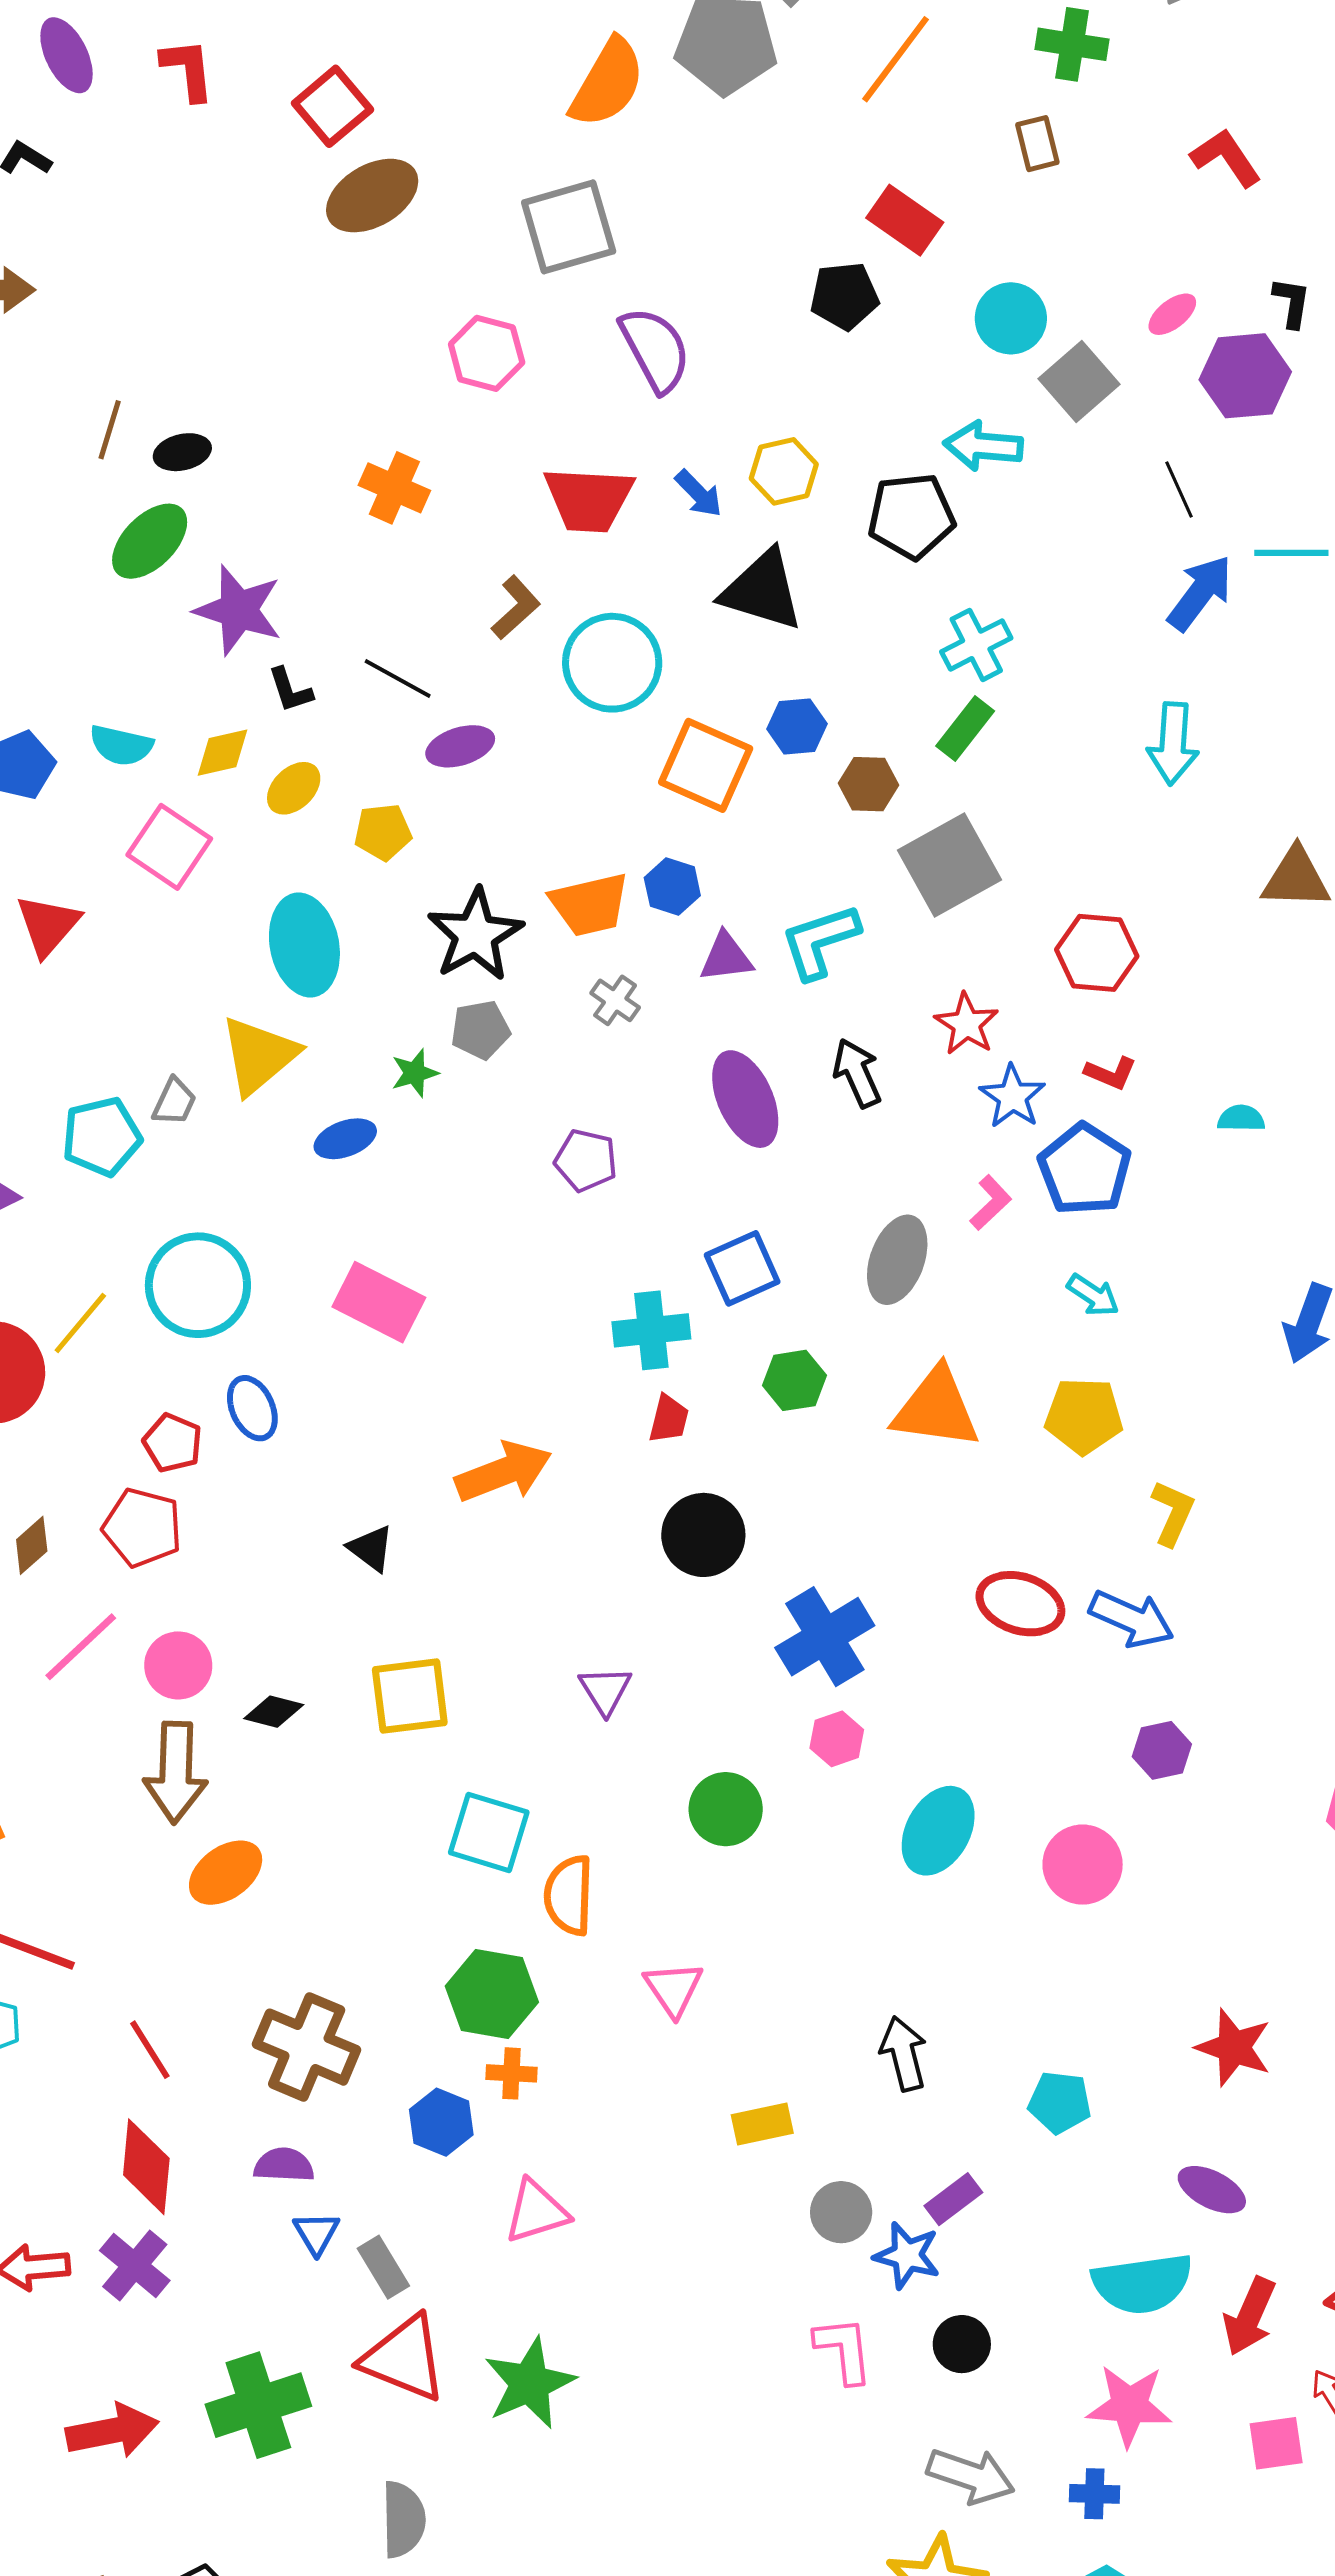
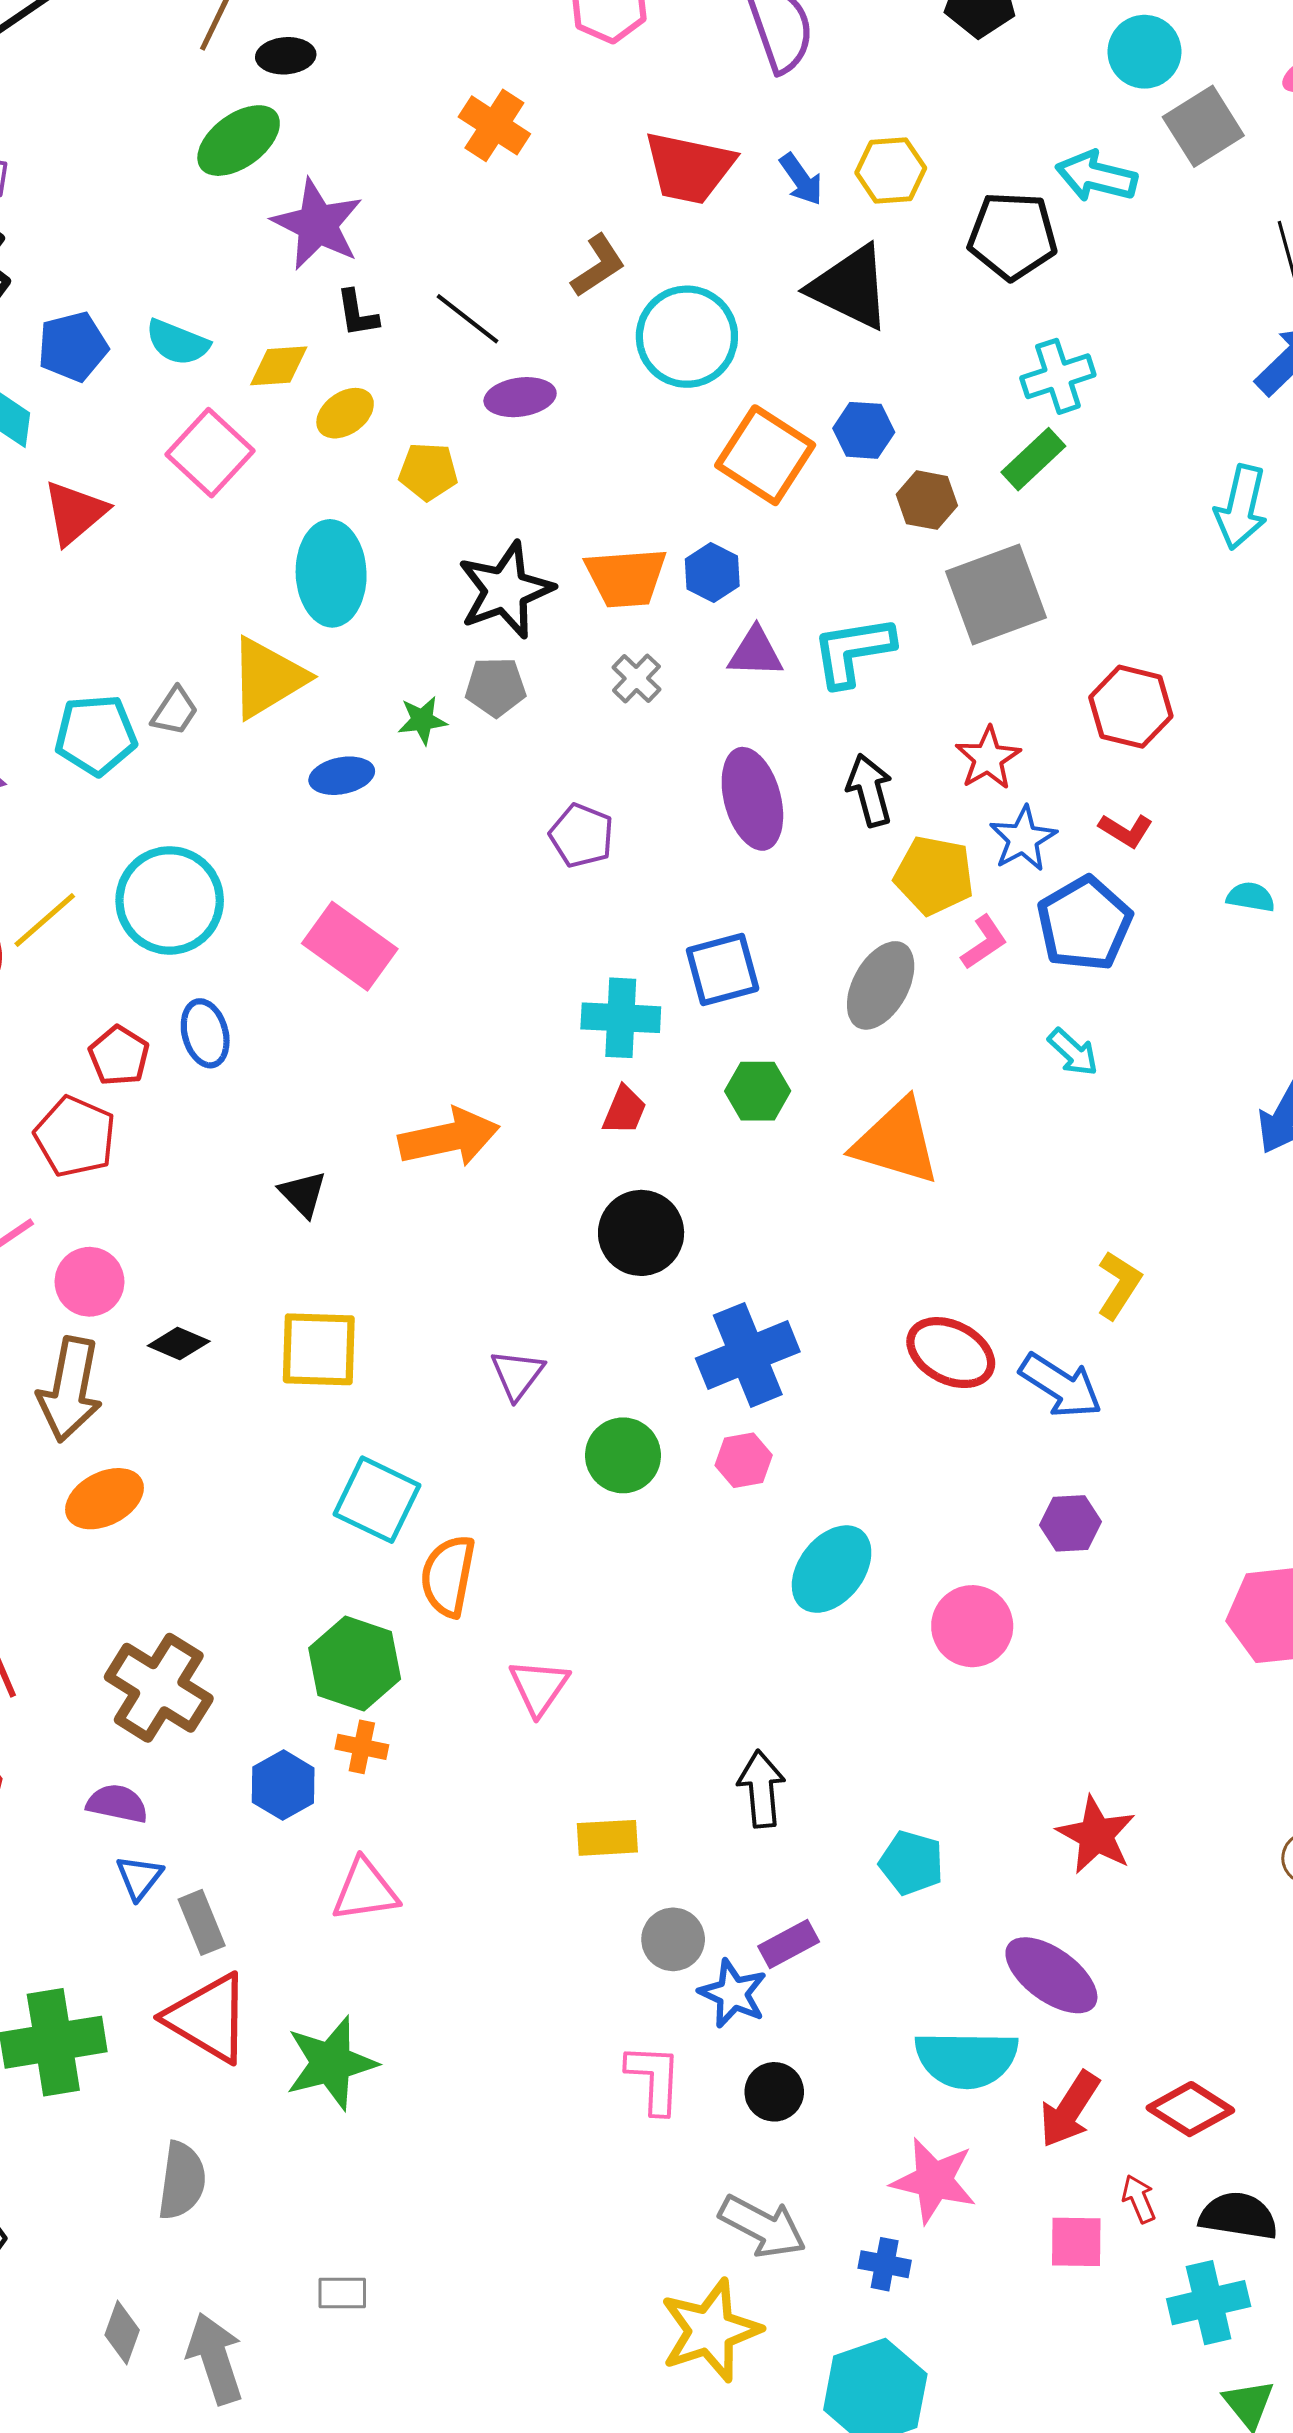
yellow pentagon: (1084, 1416) -> (934, 875), moved
green circle: (726, 1809) -> (623, 1455), moved
purple ellipse: (1212, 2190) -> (1051, 1975), size x1.4

